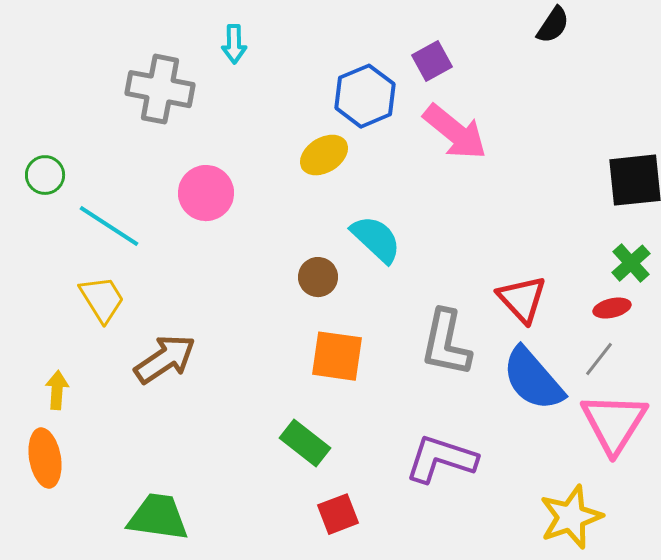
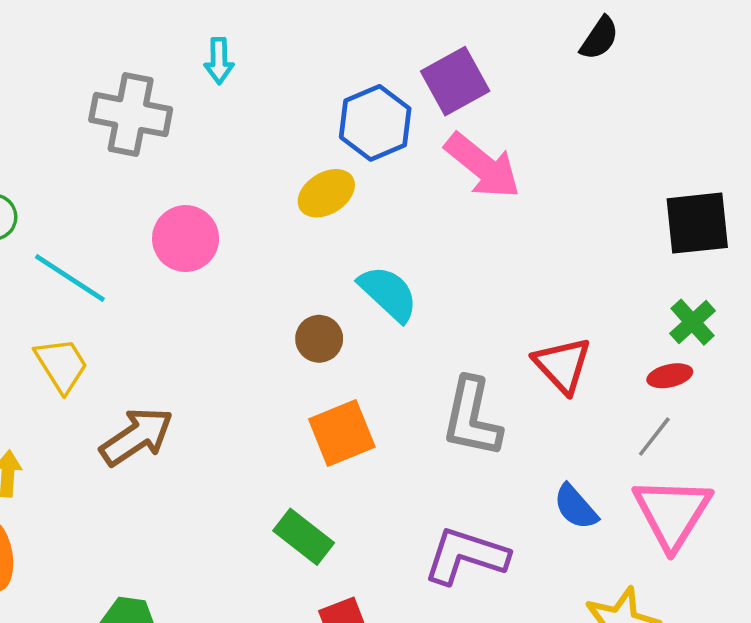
purple square: (432, 61) -> (455, 81), size x1.4
orange square: (337, 356) -> (342, 433), turned -30
blue semicircle: (533, 379) -> (576, 507), moved, size x0.6

